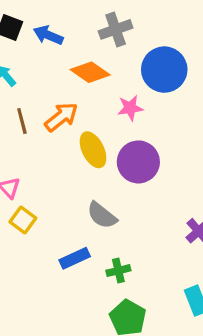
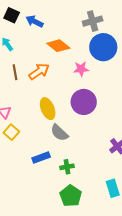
gray cross: (116, 29) -> (93, 21), moved
yellow ellipse: (93, 150) -> (48, 109), moved

